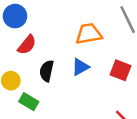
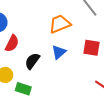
black semicircle: (47, 71) -> (32, 61), turned 36

